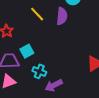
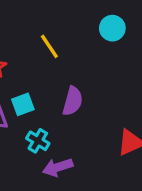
purple semicircle: (62, 16) -> (73, 101), moved

